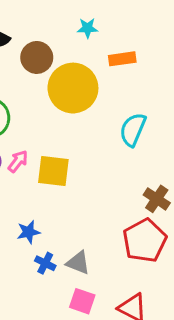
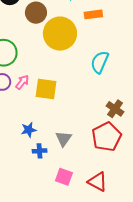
blue cross: (45, 263) -> (40, 151), turned -32
gray triangle: (78, 263) -> (64, 139), moved, turned 42

